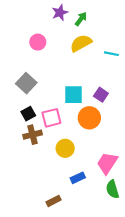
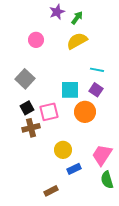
cyan line: (111, 54) -> (97, 70), moved
yellow circle: (65, 148) -> (63, 150), moved

